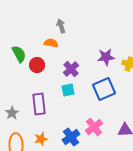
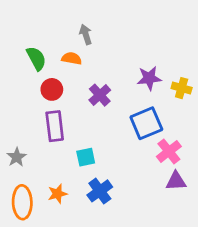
green semicircle: (19, 54) -> (36, 58), moved
cyan square: (68, 90) -> (86, 157), moved
purple rectangle: (39, 104) -> (55, 126), moved
pink cross: (94, 127) -> (169, 151), moved

